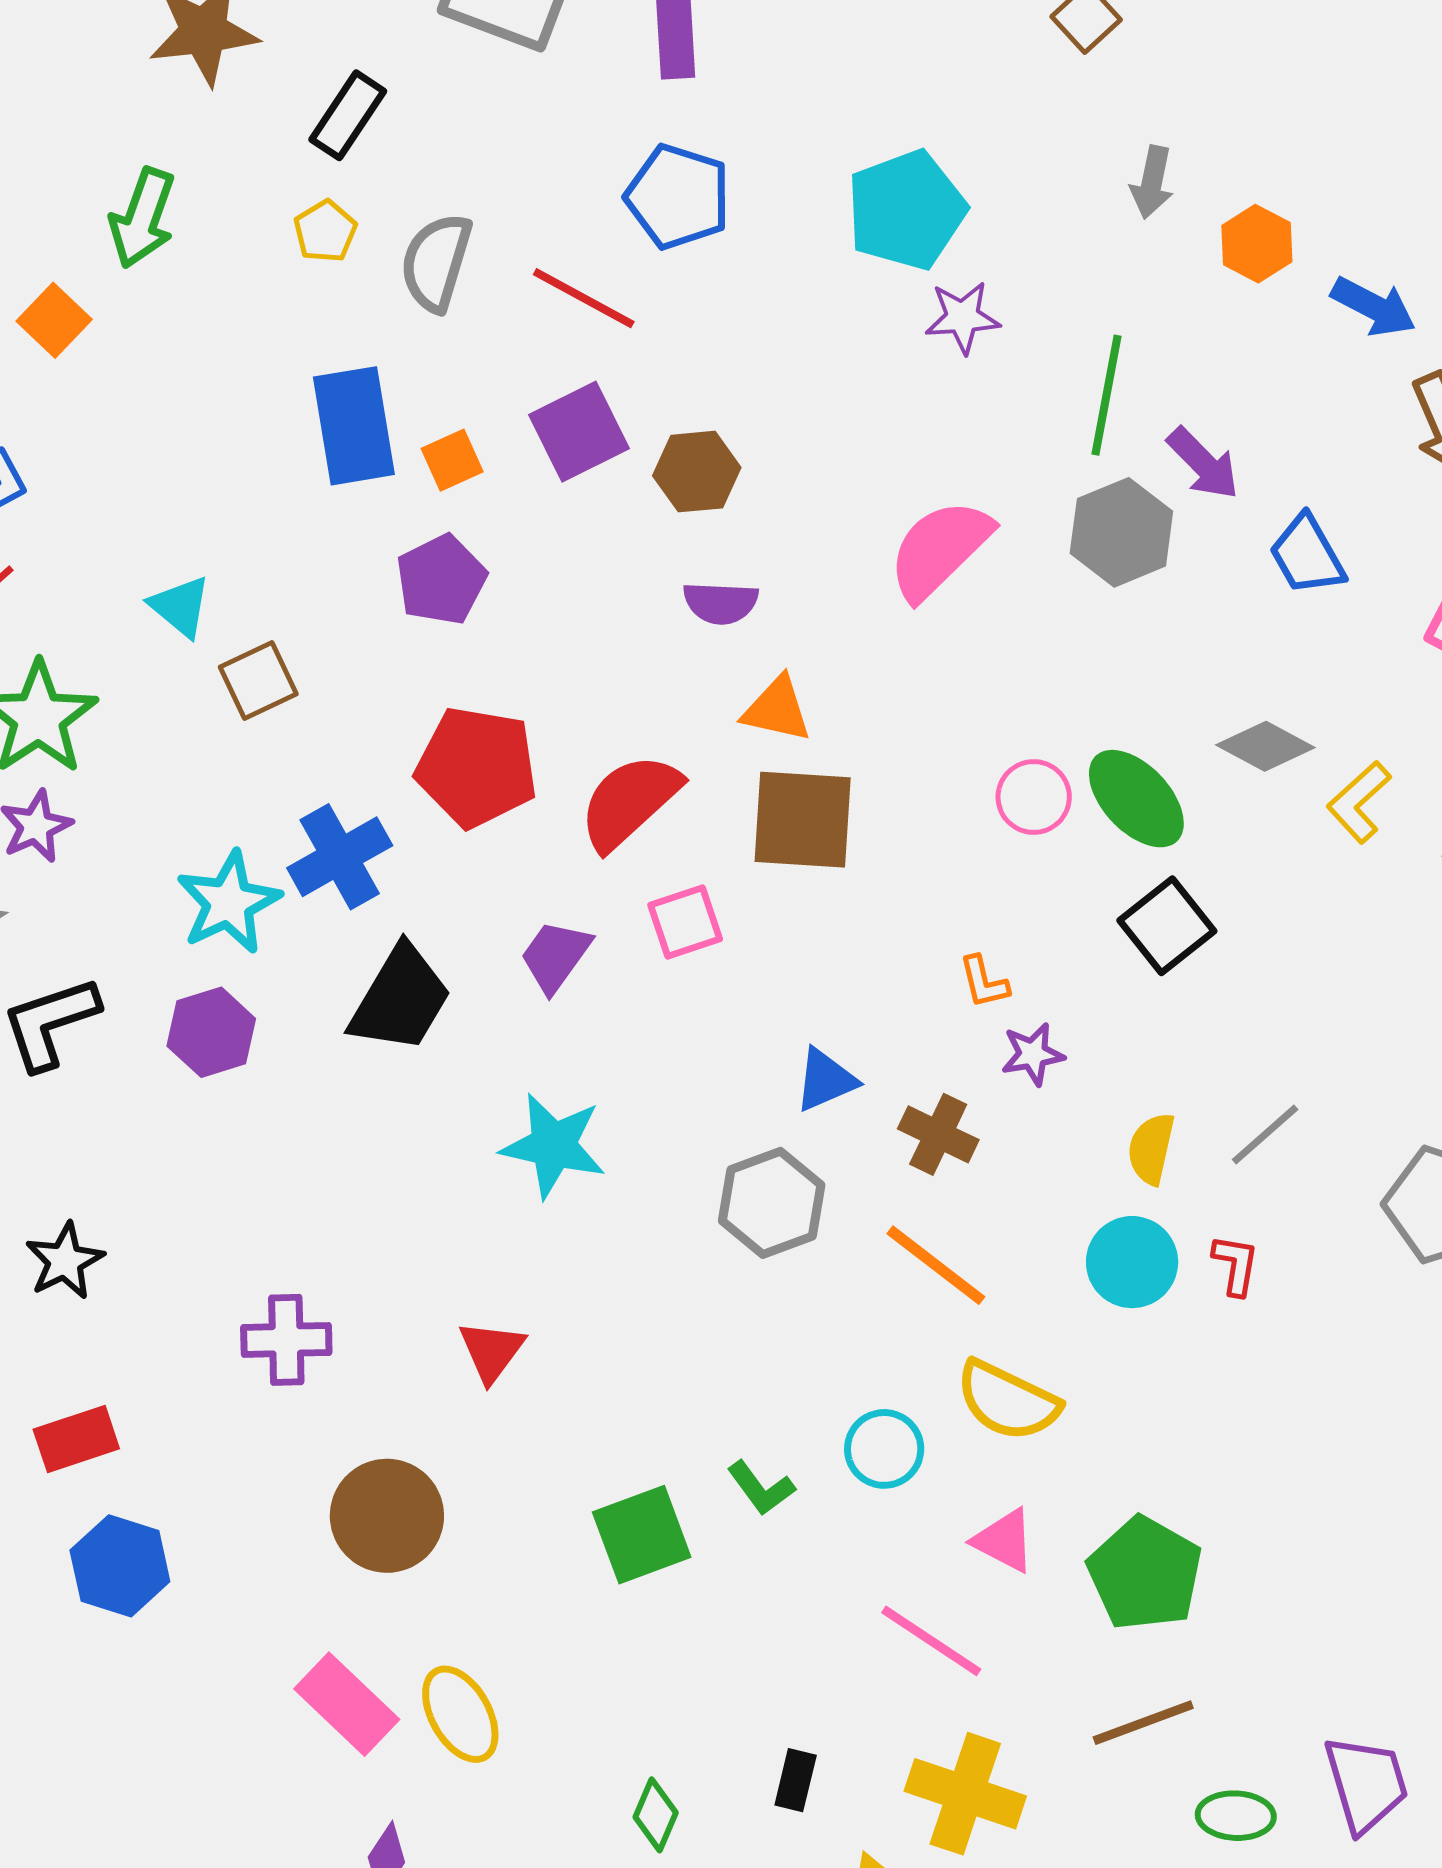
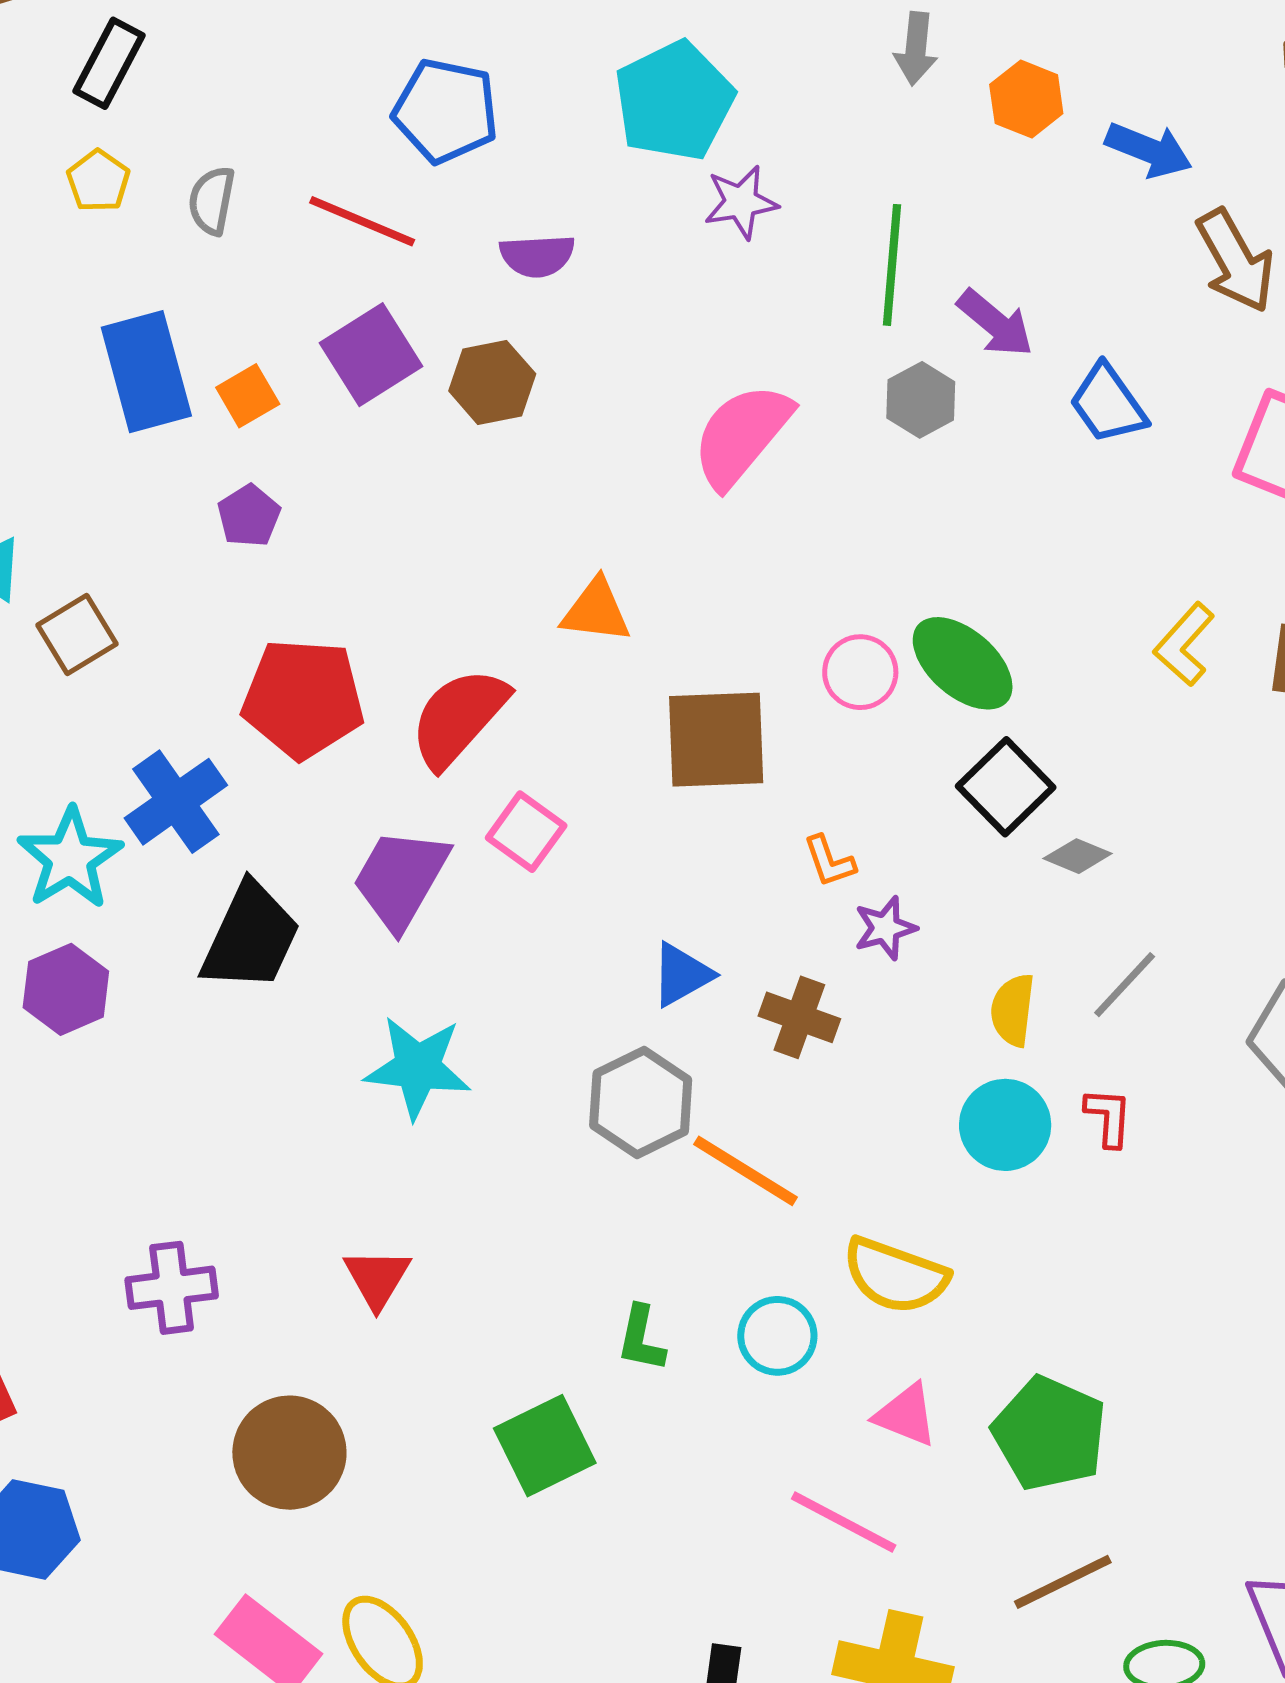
gray semicircle: (436, 262) -> (212, 201), size x0.7
gray hexagon: (1121, 532) -> (921, 400), size x0.7
purple pentagon: (441, 580) -> (249, 516), size x0.7
purple semicircle: (721, 603) -> (537, 256), moved
gray diamond: (1265, 746) -> (1078, 856), moved, size x0.7
brown square: (803, 820) -> (716, 740), moved
pink square: (685, 922) -> (526, 832), turned -30
purple trapezoid: (555, 956) -> (401, 879), size x1.4
orange line: (936, 1265) -> (746, 1171), moved
green L-shape: (761, 1488) -> (641, 1339), moved, turned 54

